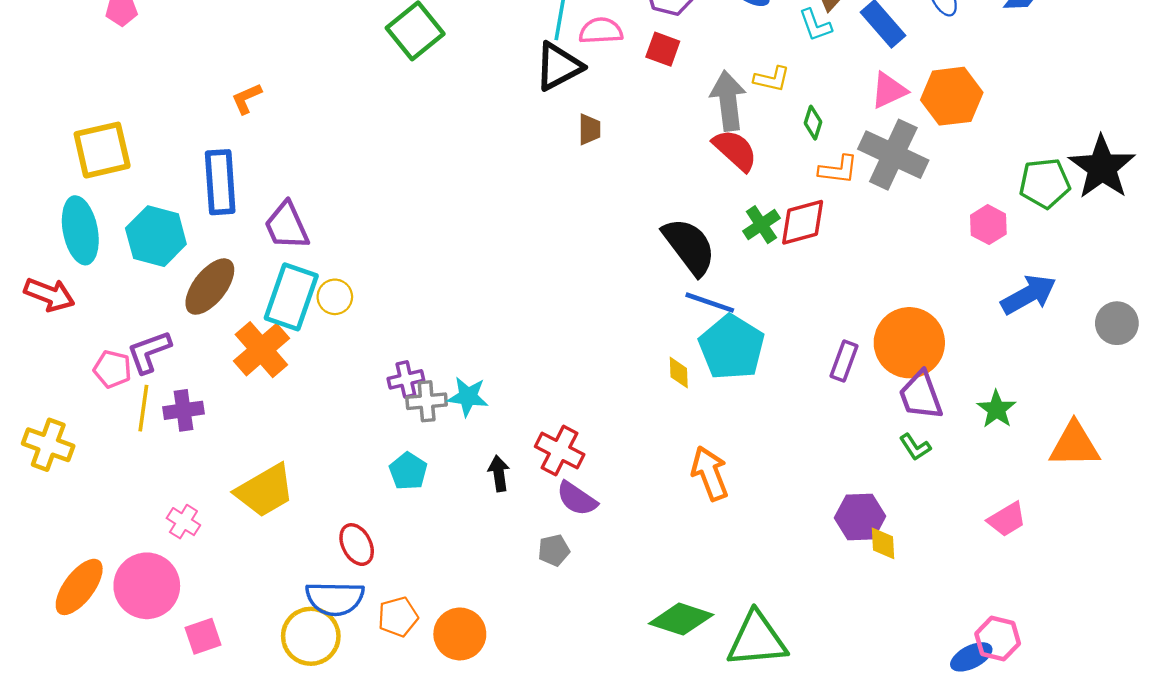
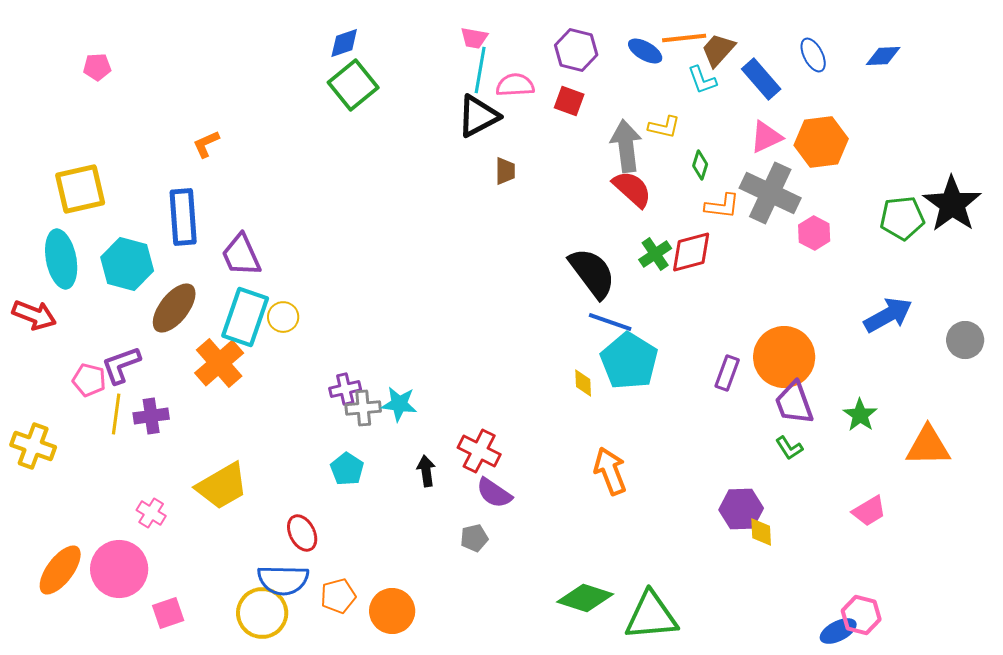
pink hexagon: (988, 225) -> (814, 233), moved

